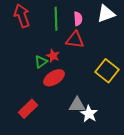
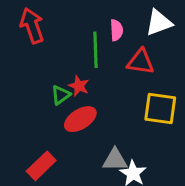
green line: (56, 19) -> (95, 50), moved
red triangle: (75, 40) -> (141, 62), moved
yellow square: (107, 71) -> (160, 109), turned -30

